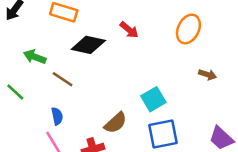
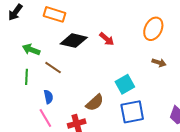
red arrow: (129, 30) -> (107, 39), moved
brown arrow: (207, 75) -> (159, 63), moved
green line: (15, 92) -> (26, 77), moved, turned 49

